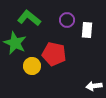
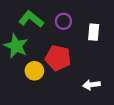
purple circle: (67, 20) -> (63, 21), moved
white arrow: (94, 86) -> (91, 85), moved

